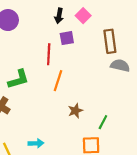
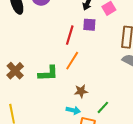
green L-shape: (18, 79) -> (48, 73), moved
cyan arrow: (36, 143) -> (73, 110), moved

